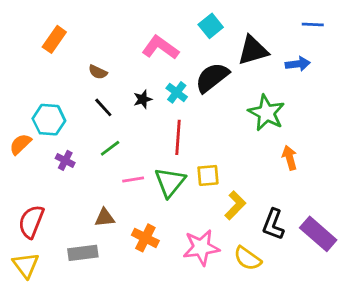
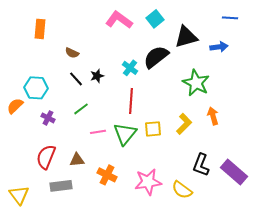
orange rectangle: (54, 39) -> (40, 29), turned -30
pink L-shape: (160, 48) -> (119, 20), moved
black star: (143, 99) -> (97, 76), moved
yellow L-shape: (235, 205) -> (184, 124), moved
red semicircle: (31, 222) -> (46, 157), moved

